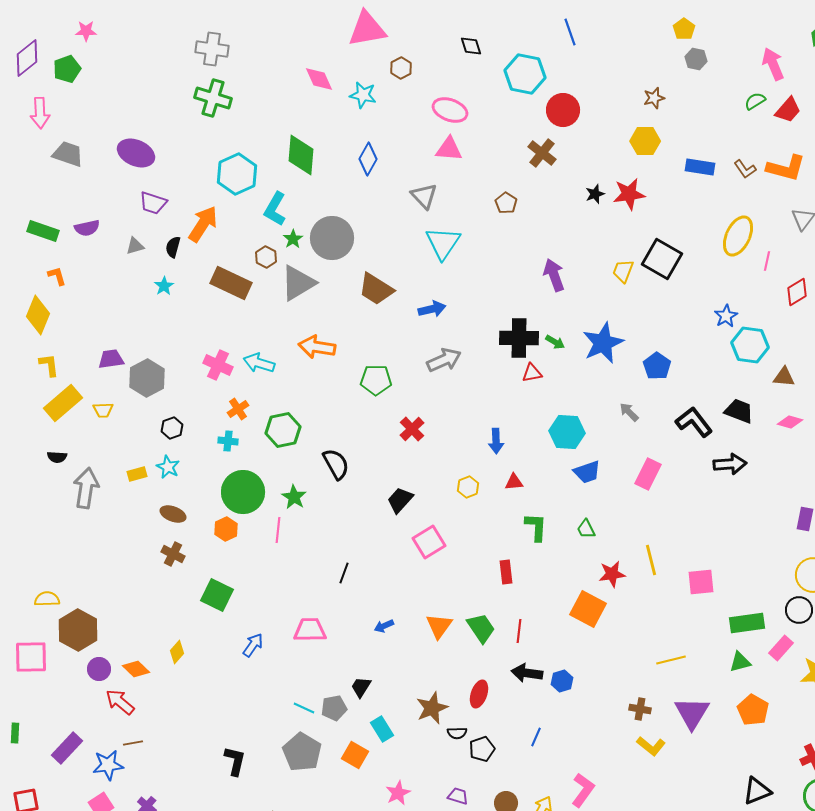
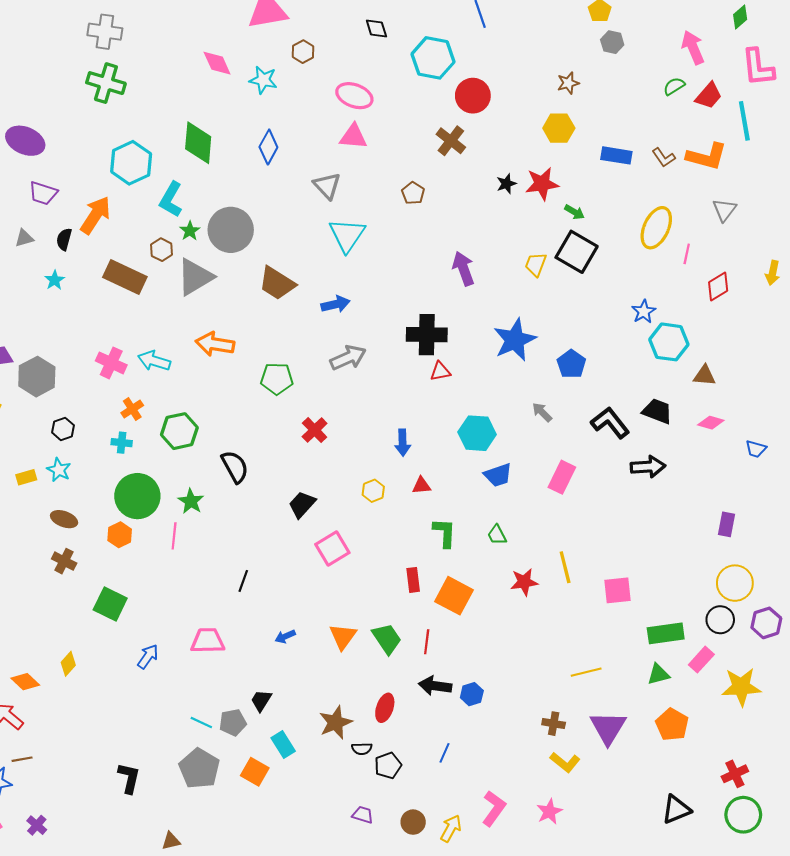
green arrow: (555, 342) -> (575, 212), moved
orange square: (588, 609) -> (454, 596), moved
pink star: (398, 793) -> (549, 812), moved

